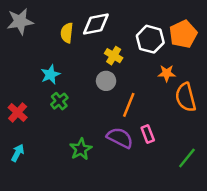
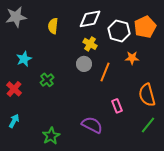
white diamond: (96, 24) -> (90, 19), moved
cyan star: (50, 75) -> (24, 59), moved
orange semicircle: (186, 97) -> (147, 95), moved
orange line: (129, 105) -> (105, 72), moved
purple semicircle: (120, 138) -> (92, 125), moved
green star: (81, 149) -> (51, 136), moved

